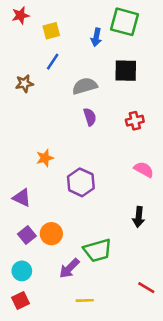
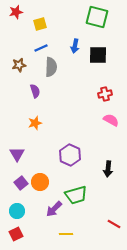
blue arrow: (96, 37) -> (75, 46), moved
blue line: (53, 62) -> (41, 48), turned 32
gray semicircle: (85, 86) -> (51, 67), moved, turned 108
purple semicircle: (90, 117) -> (35, 91), moved
pink semicircle: (144, 169) -> (111, 120), moved
purple hexagon: (81, 182) -> (70, 155), moved
purple triangle: (22, 198) -> (17, 154), turned 35

